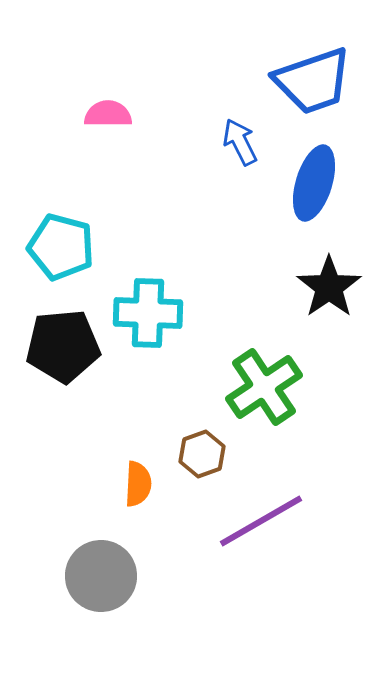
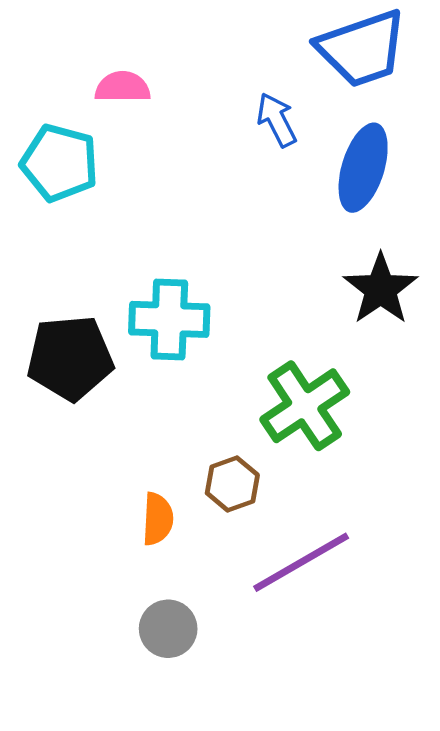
cyan pentagon: (61, 247) -> (60, 163), moved
gray circle: (101, 576) -> (168, 629), moved, size x0.7

